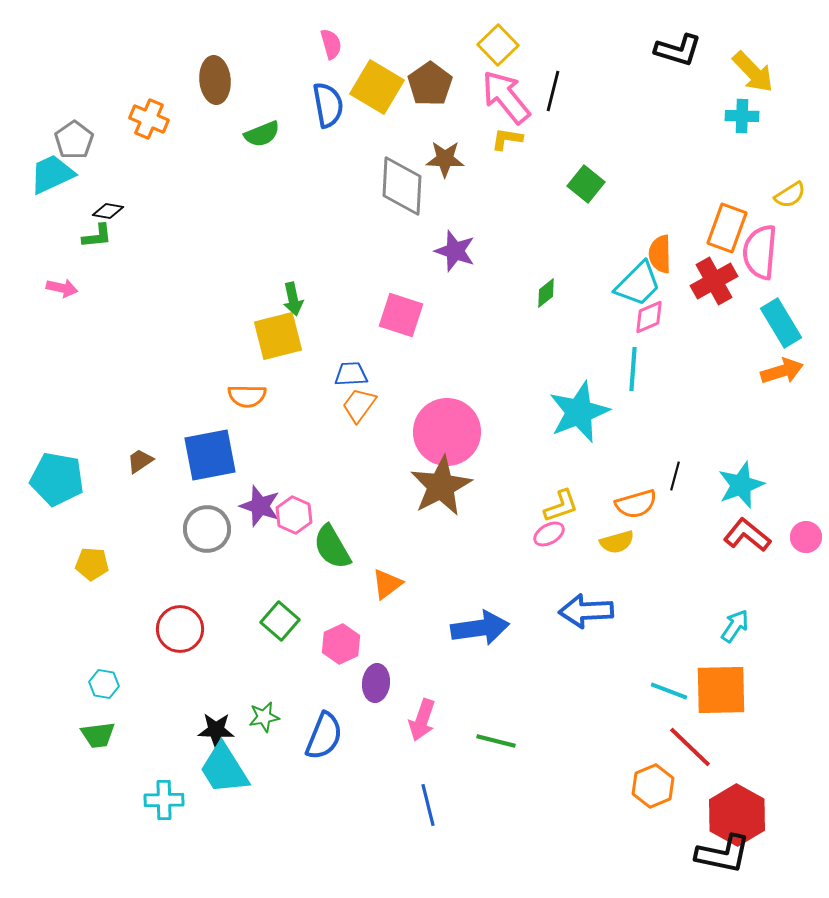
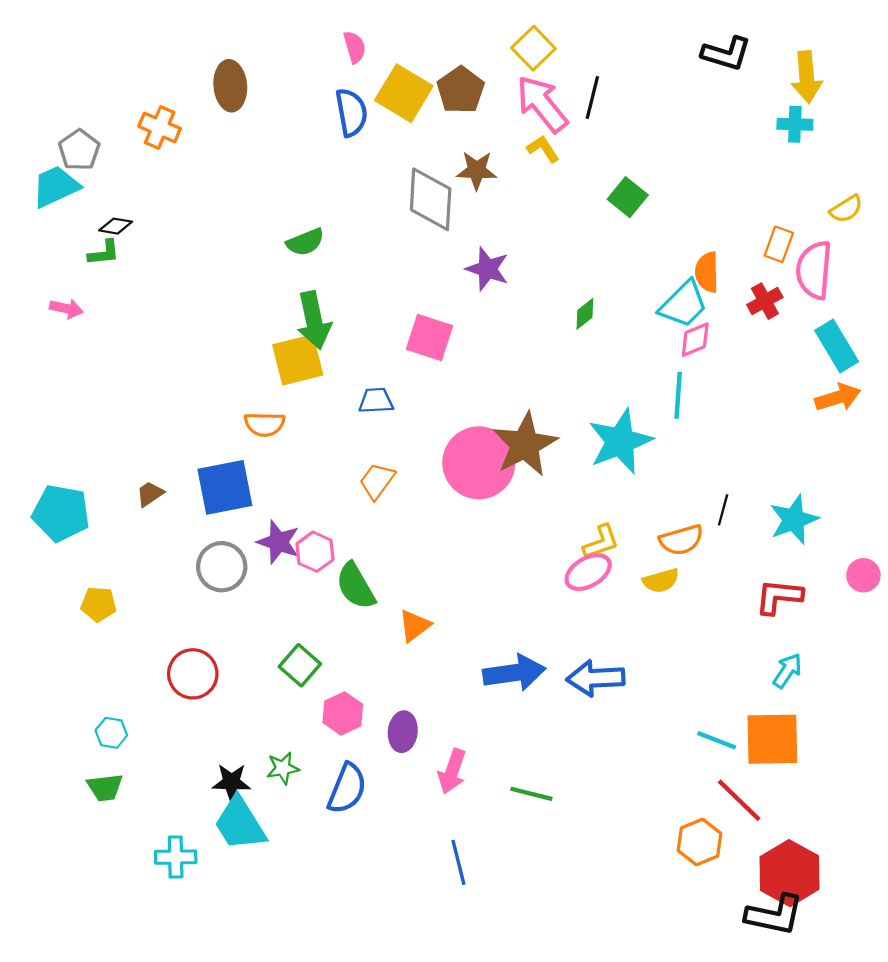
yellow arrow: (753, 72) -> (807, 77), turned 39
green semicircle: (262, 134) -> (305, 242), moved
yellow L-shape: (507, 139) -> (543, 149), turned 48
orange rectangle: (727, 228) -> (779, 244), size x0.7
red cross: (714, 281) -> (765, 301), size x0.7
green arrow: (293, 299) -> (314, 320), size x1.6
orange trapezoid: (359, 405) -> (377, 481), moved
brown star: (441, 486) -> (525, 445), moved
pink ellipse: (549, 534) -> (588, 572), size x1.4
red L-shape: (747, 535) -> (779, 597), moved, turned -33
blue arrow: (586, 611) -> (596, 678), moved
pink hexagon: (341, 644) -> (343, 713), moved

